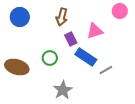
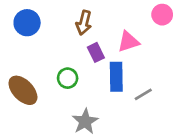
blue rectangle: (86, 57) -> (116, 77), turned 55
brown ellipse: (17, 67) -> (23, 90), turned 30

